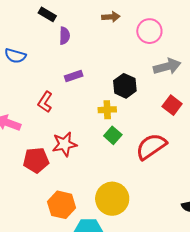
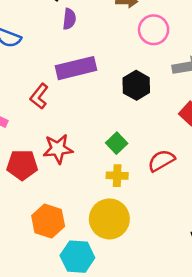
pink circle: (149, 31) -> (154, 30), moved
purple rectangle: (74, 76) -> (76, 68), size x1.8
yellow cross: (107, 110) -> (117, 176), moved
red semicircle: (151, 146) -> (161, 161), size x0.7

